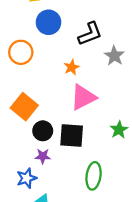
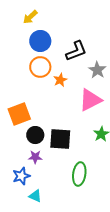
orange circle: (21, 52) -> (40, 67), moved
pink triangle: (83, 97) -> (90, 100), moved
orange square: (24, 107) -> (19, 114), turned 30

